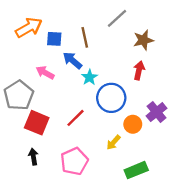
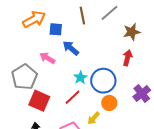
brown line: (85, 37) -> (82, 16), moved
cyan star: (90, 77) -> (80, 78), moved
orange circle: (133, 124) -> (109, 103), moved
yellow arrow: (114, 142) -> (94, 118), moved

